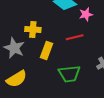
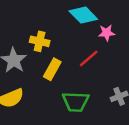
red line: (75, 37) -> (89, 58), turned -36

